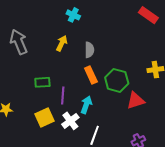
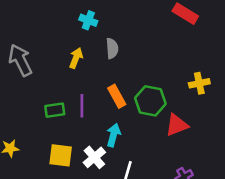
gray semicircle: (89, 50) -> (112, 48), moved
purple line: (63, 95) -> (82, 106), moved
yellow square: (45, 117) -> (61, 155), turned 36

